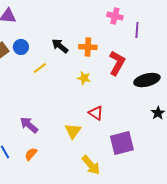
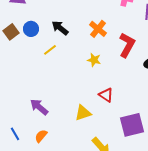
black arrow: (60, 46) -> (60, 28), moved
orange cross: (88, 47) -> (98, 29), turned 36
yellow triangle: (73, 131) -> (83, 113), turned 36

